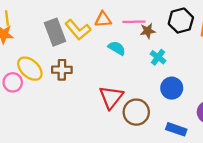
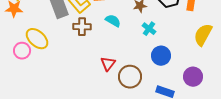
brown cross: (62, 70) -> (82, 27), moved
red triangle: (111, 97) -> (108, 64), size x0.7

